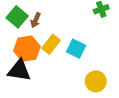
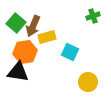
brown arrow: (36, 20) -> (33, 26), size x1.5
yellow rectangle: (51, 44) -> (47, 37), moved, turned 36

